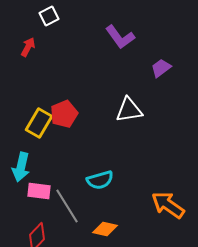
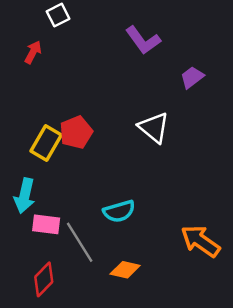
white triangle: (129, 110) -> (154, 128), turned 48

